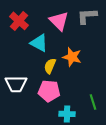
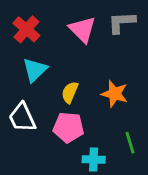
cyan triangle: (39, 43) -> (35, 70), moved, turned 48
orange star: (72, 57) -> (115, 94), moved
white trapezoid: (16, 84) -> (22, 118), turned 65

